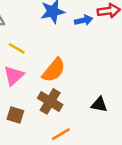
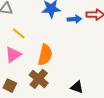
orange semicircle: (54, 70) -> (45, 55), turned -35

